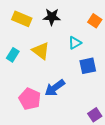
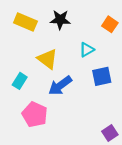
cyan rectangle: (13, 55) -> (20, 81), moved
blue arrow: (55, 88) -> (60, 86), moved

